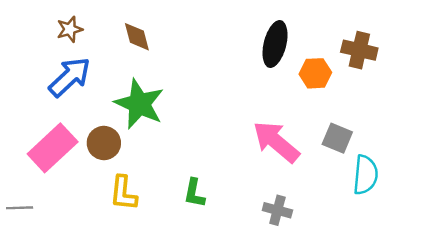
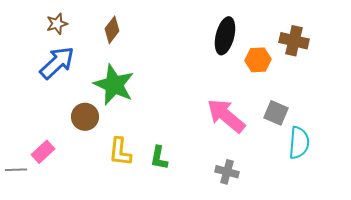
brown diamond: (137, 37) -> (112, 30), turned 52
pink rectangle: (53, 148) -> (43, 152), moved, size x0.6
yellow L-shape: (123, 193) -> (120, 152), moved

